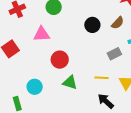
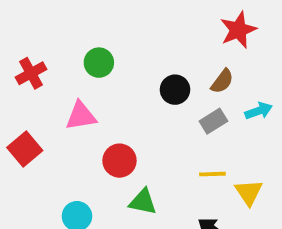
gray rectangle: (114, 54) -> (213, 121), moved
yellow line: (101, 78) -> (212, 174), moved

